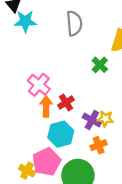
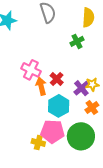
green cross: (100, 65) -> (77, 41), turned 32
purple cross: (92, 120) -> (81, 88), turned 35
pink pentagon: (47, 162) -> (53, 131), turned -30

